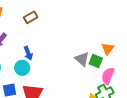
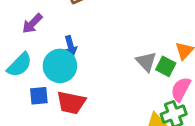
cyan circle: (22, 68) -> (60, 66), size x1.5

